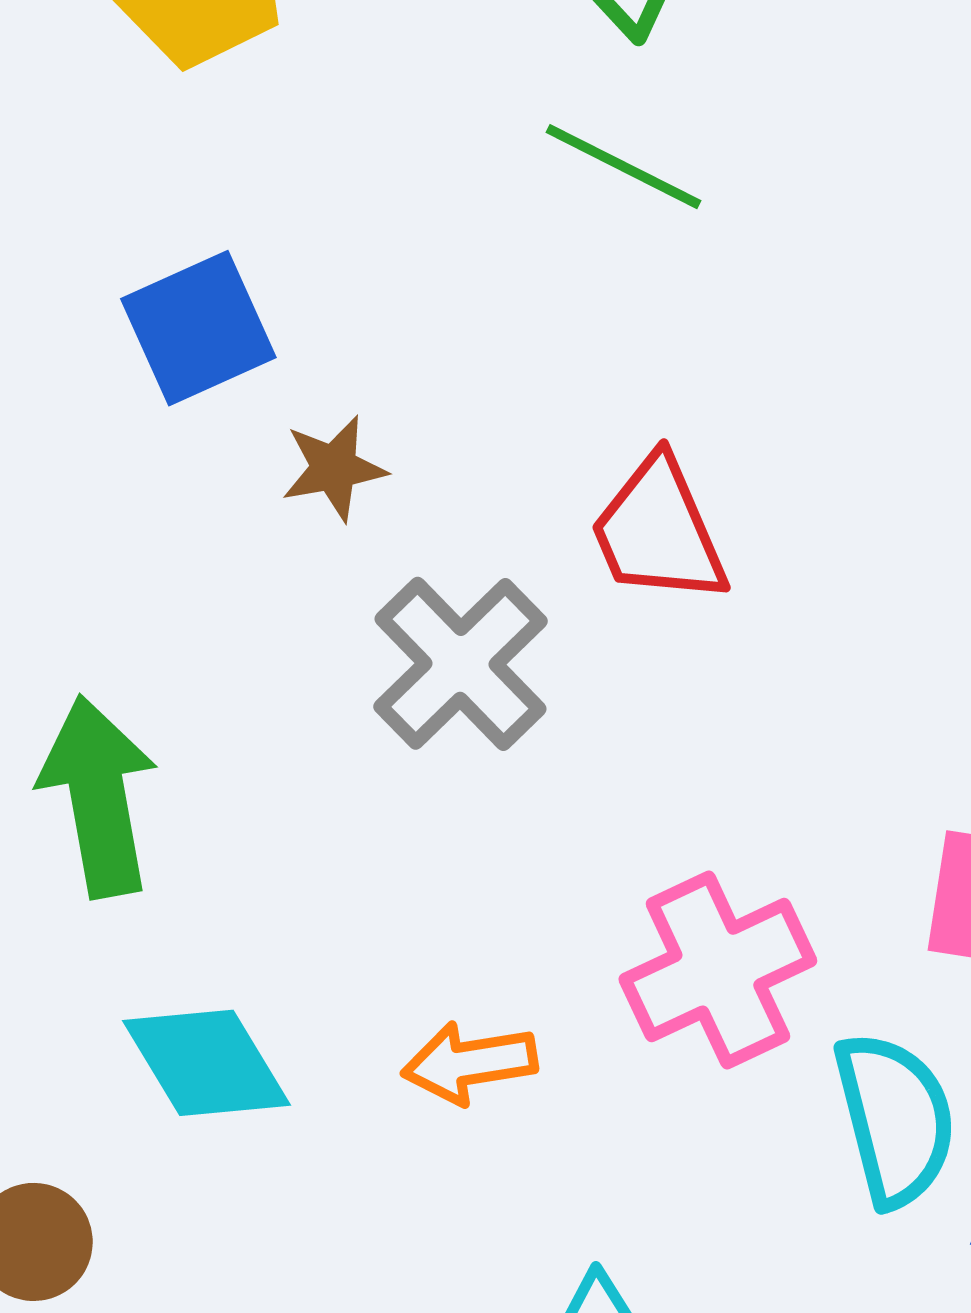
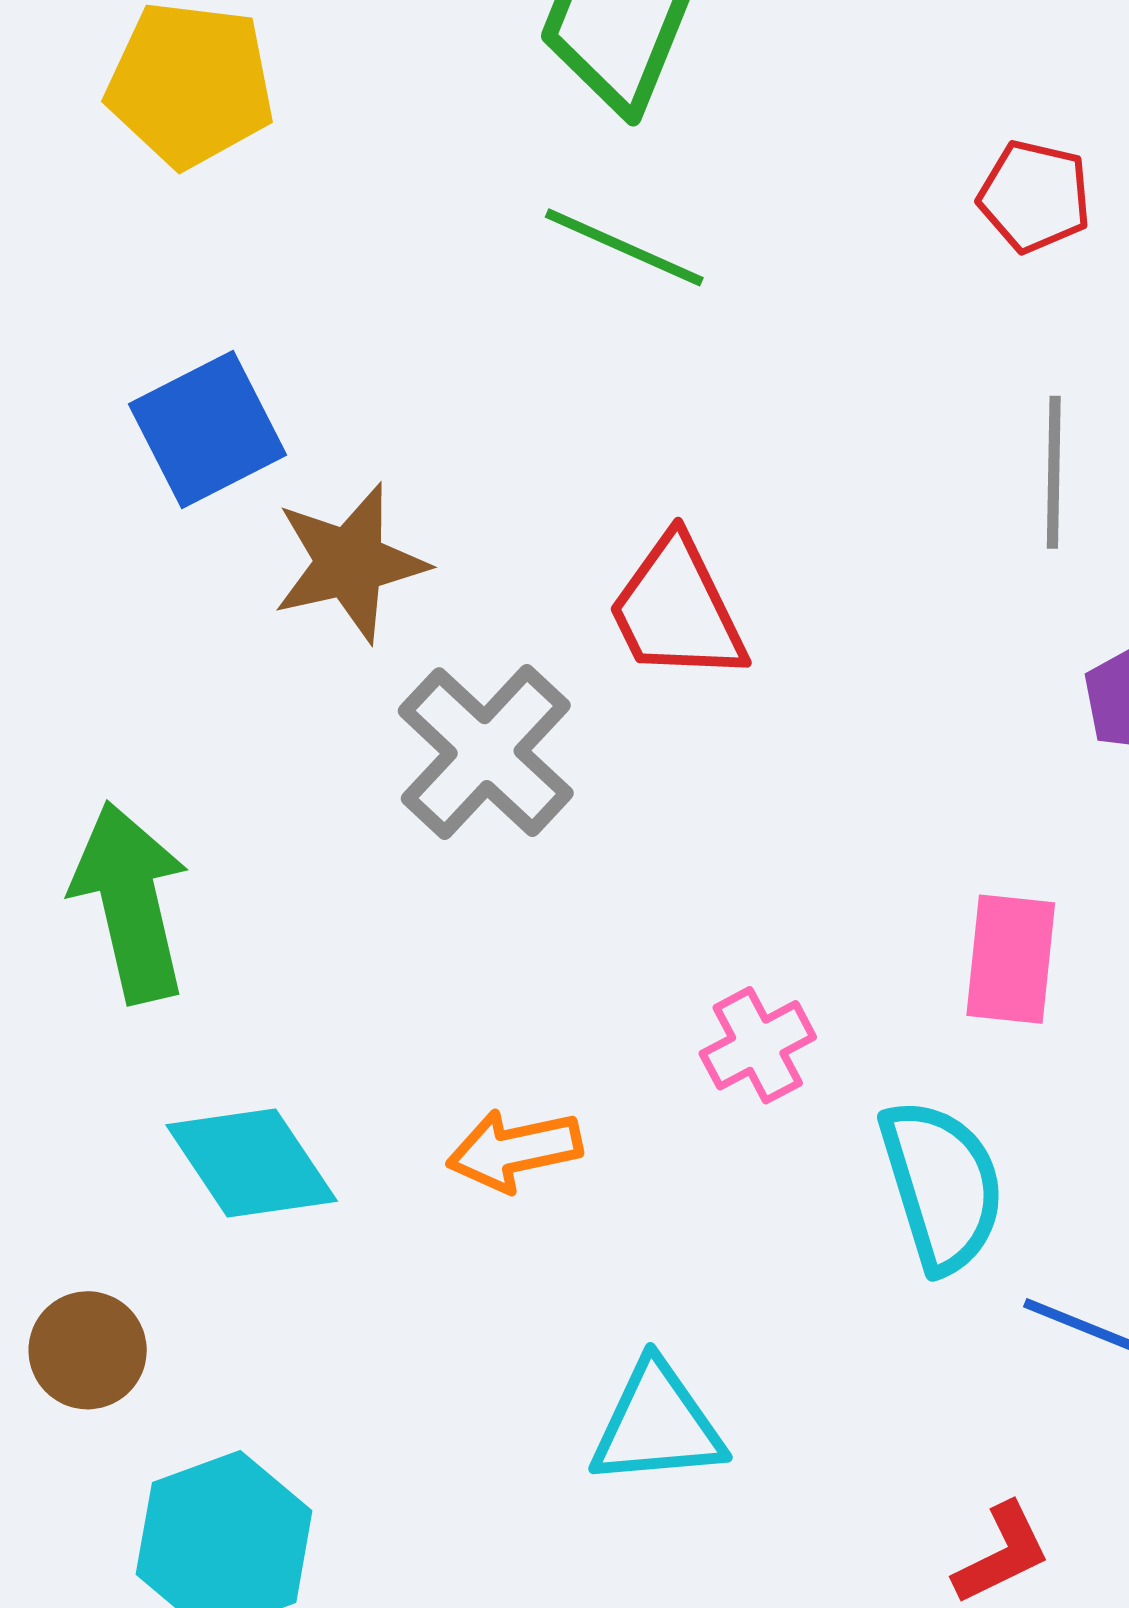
brown star: (334, 468) -> (350, 563), size x1.5
pink cross: (718, 970) -> (758, 1045), size x0.6

